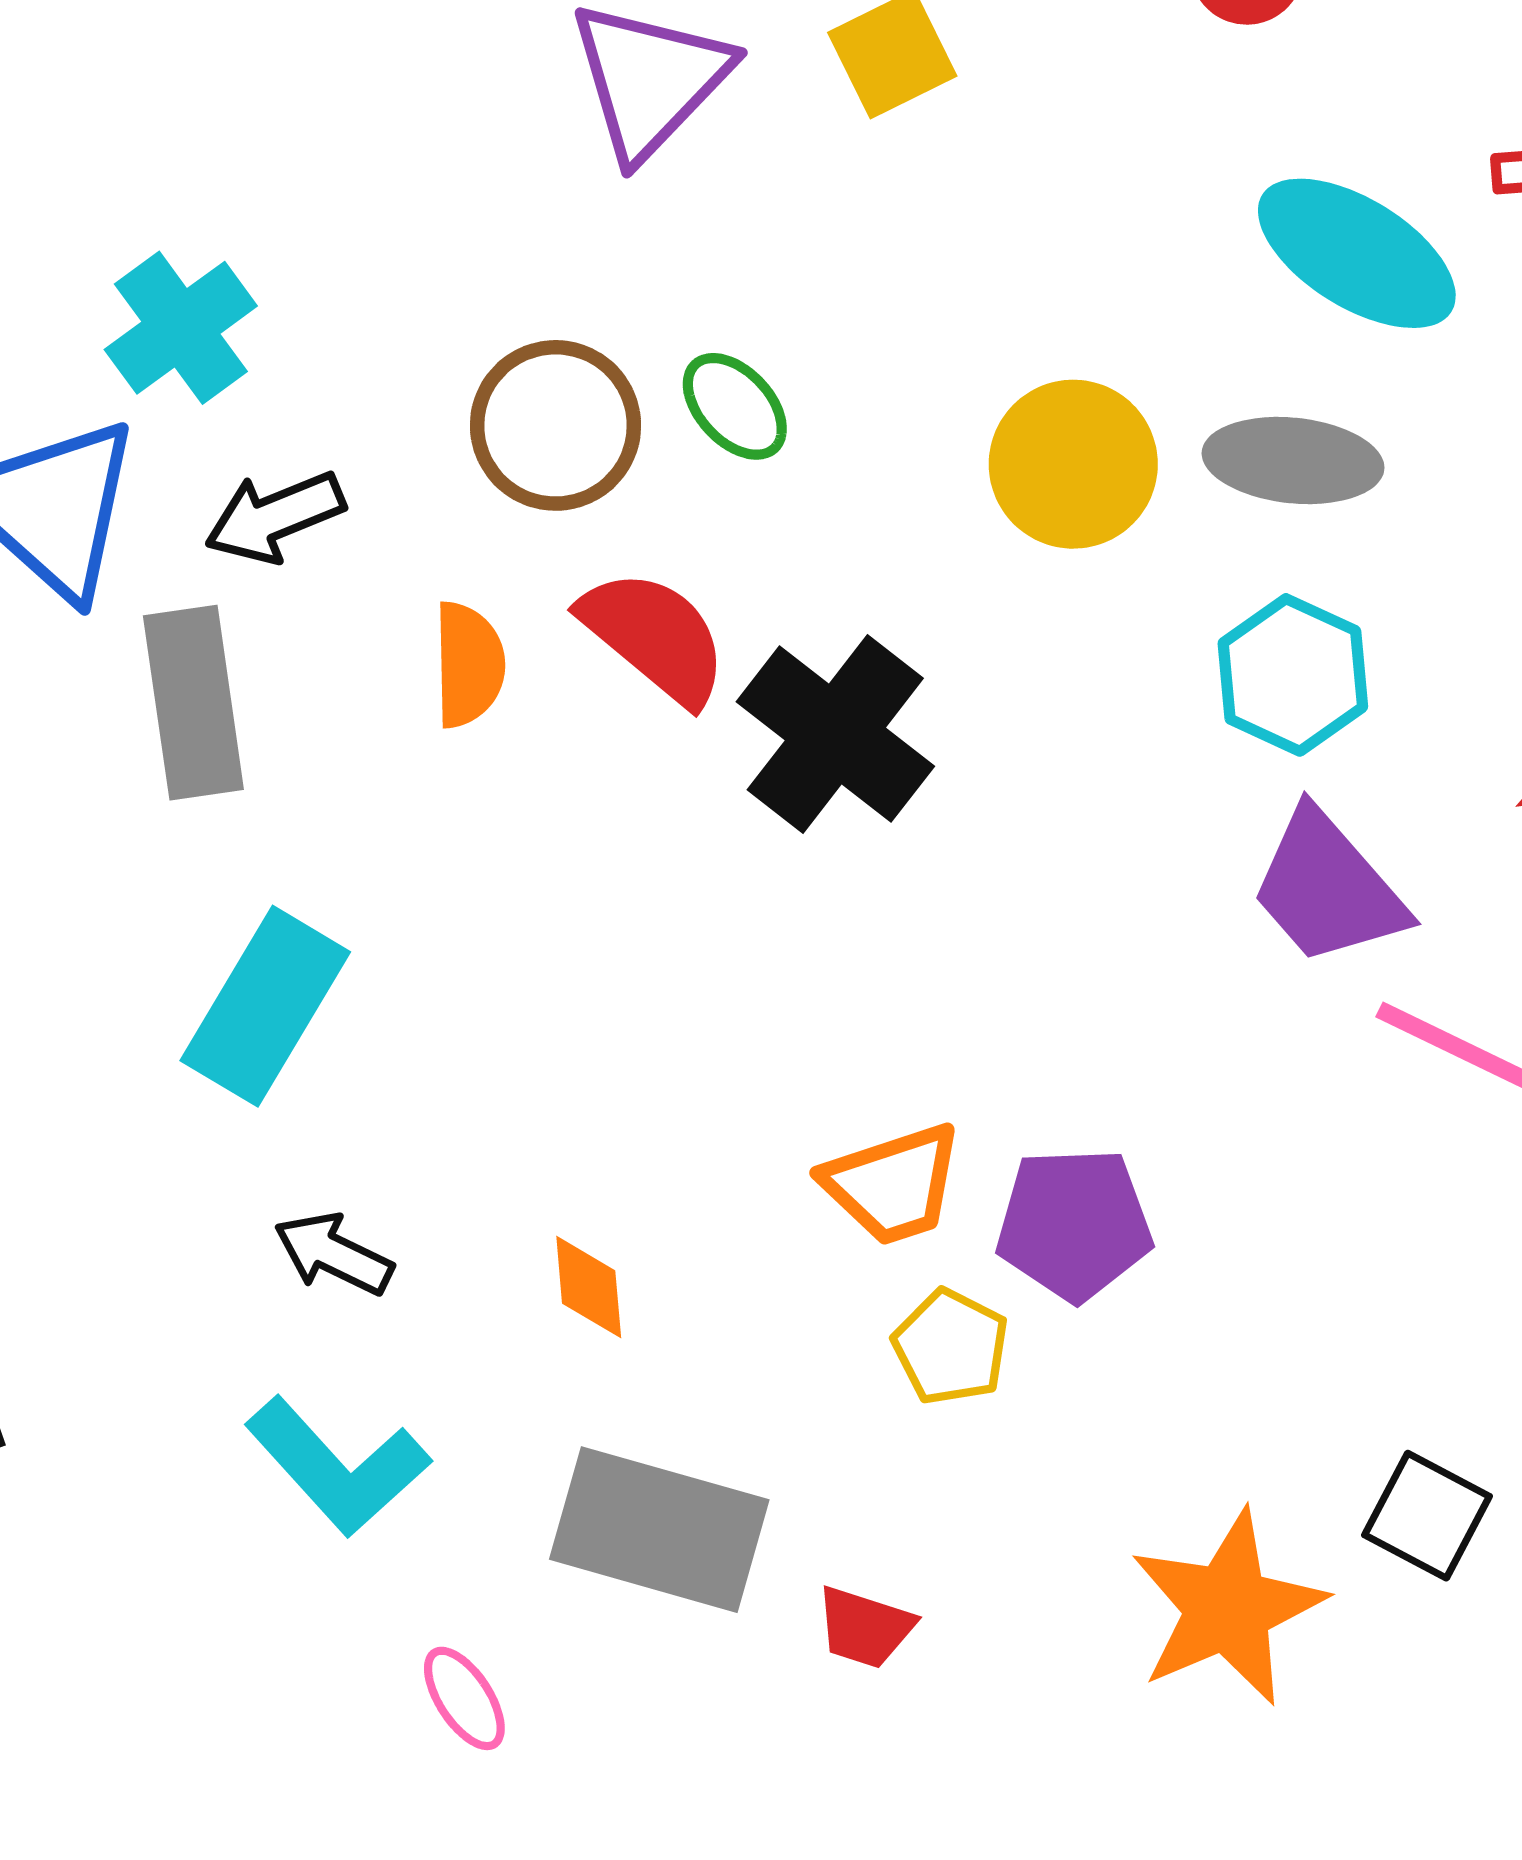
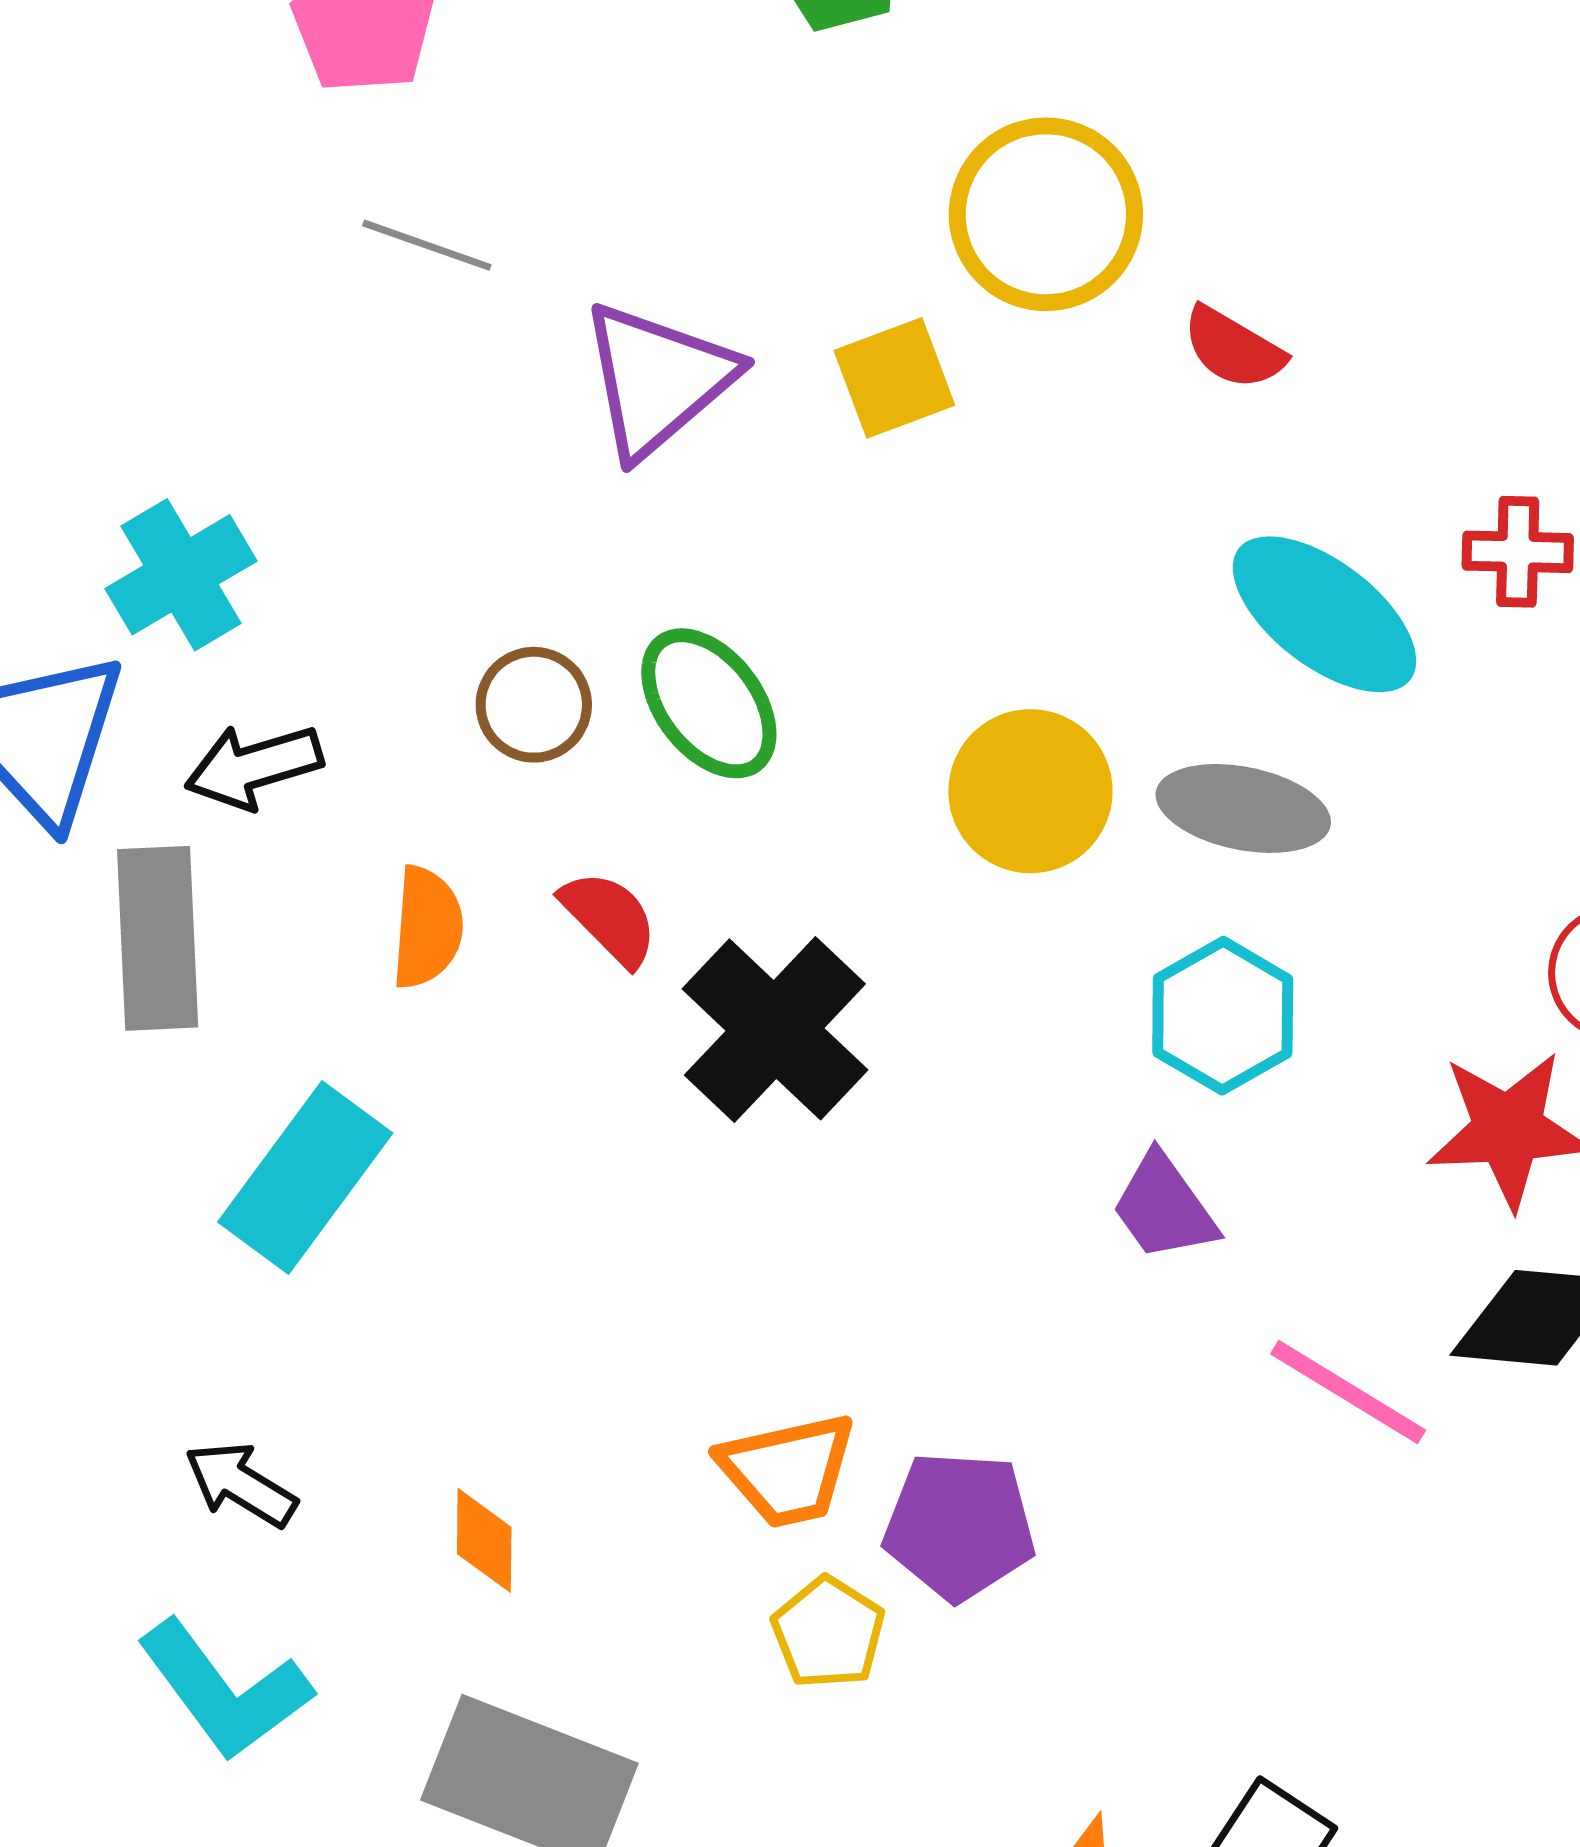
green ellipse: (735, 406) -> (709, 703), size x1.4
brown circle: (555, 425) -> (534, 705), size x0.7
red semicircle: (654, 637) -> (609, 918), size x0.7
purple trapezoid: (1328, 888) -> (1164, 1207), moved, size x0.7
cyan rectangle: (265, 1006) -> (305, 1177), moved

